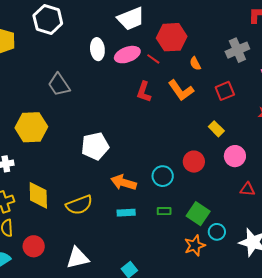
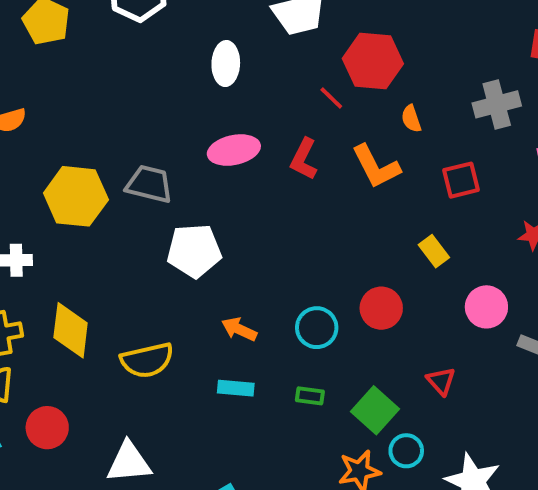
pink ellipse: (127, 55) -> (234, 150), moved
gray trapezoid: (59, 85) -> (149, 184), moved, turned 130
pink circle: (235, 156) -> (486, 307), moved
orange arrow: (124, 183) -> (239, 329), size x0.7
red triangle: (247, 189) -> (441, 381), moved, turned 35

